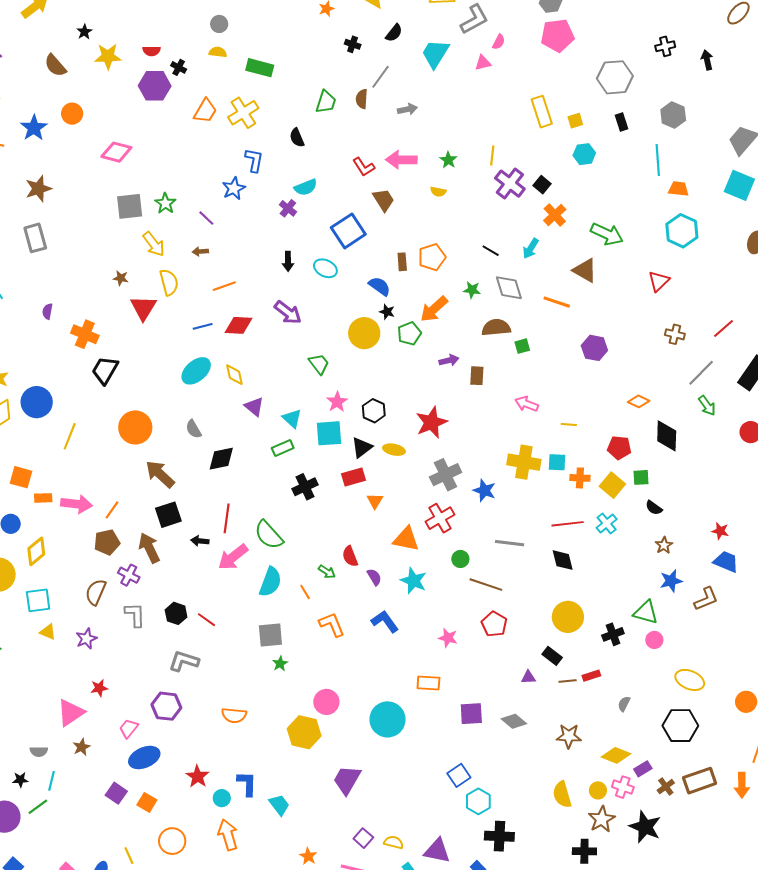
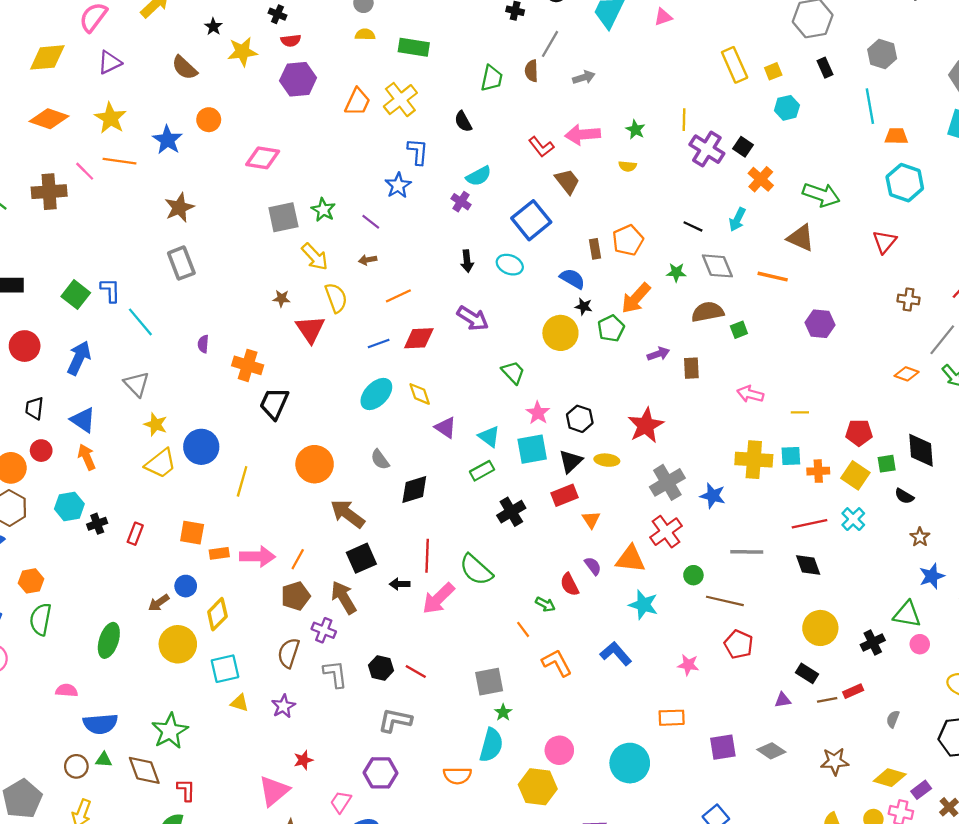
black cross: (179, 67) -> (277, 14), moved
orange diamond: (639, 401) -> (907, 374), moved
black diamond: (667, 436) -> (921, 450), moved
purple semicircle: (374, 577) -> (593, 566), moved
cyan semicircle: (270, 582) -> (491, 745), moved

